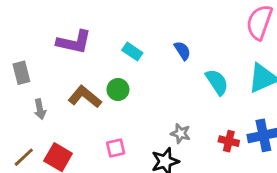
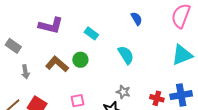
blue semicircle: (182, 51) -> (137, 19), moved
gray rectangle: (21, 73) -> (13, 46), turned -42
cyan semicircle: (217, 82) -> (126, 55), moved

